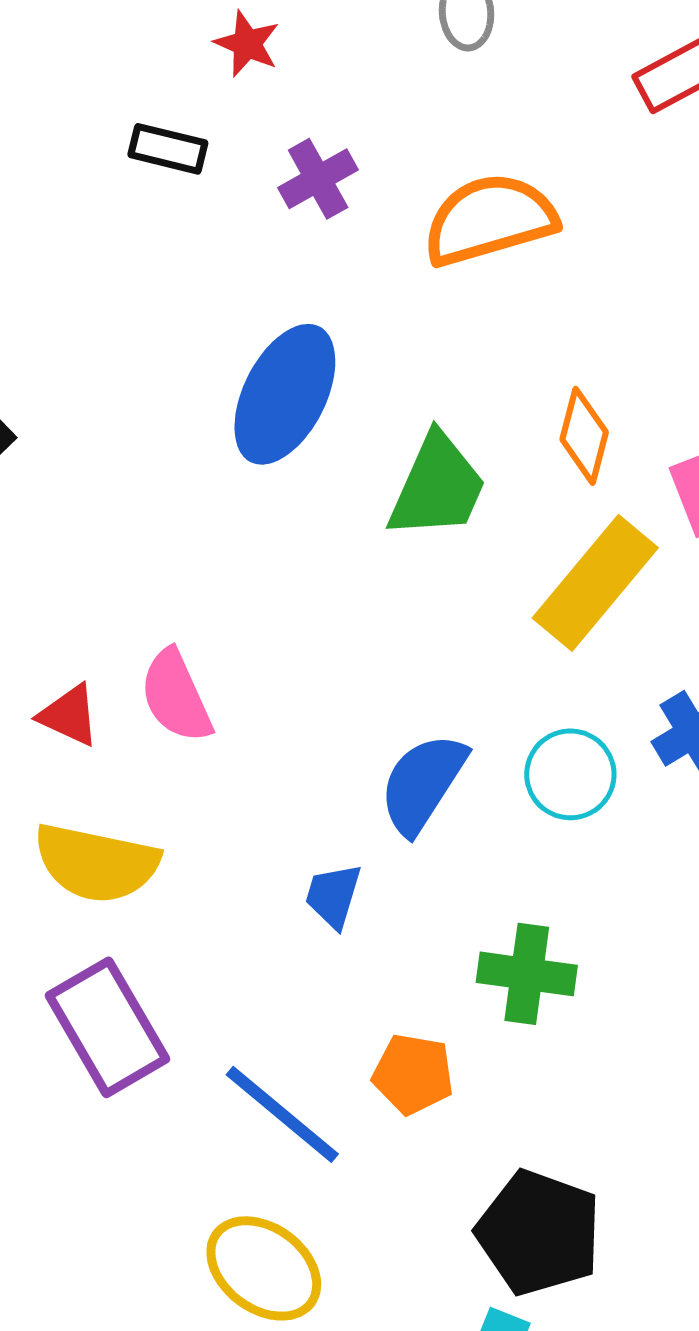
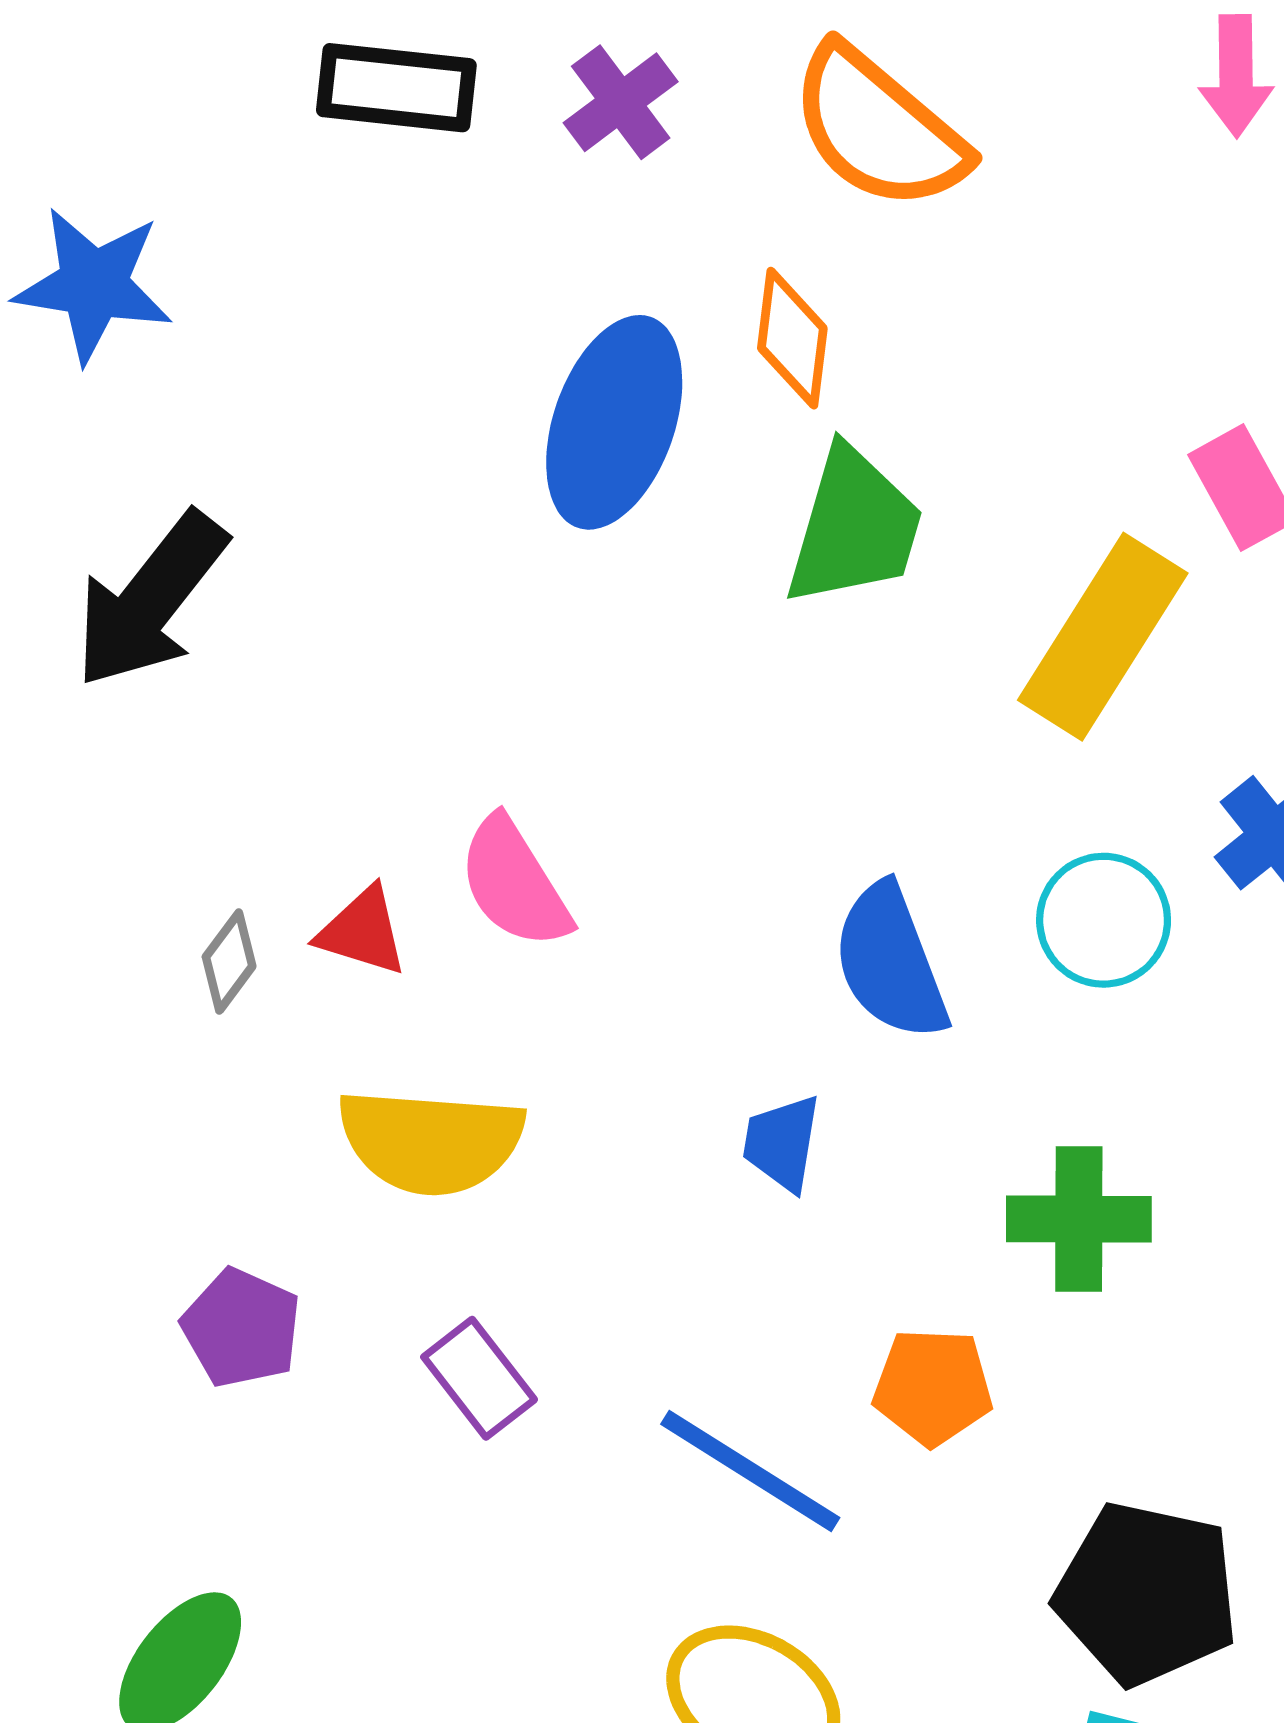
black rectangle: (168, 149) -> (396, 88), size x1.4
orange semicircle: (490, 220) -> (878, 128), turned -116
orange diamond: (584, 436) -> (792, 338), moved
blue semicircle: (423, 783) -> (890, 962), turned -46
purple rectangle: (108, 1027) -> (479, 1378), size x0.6

